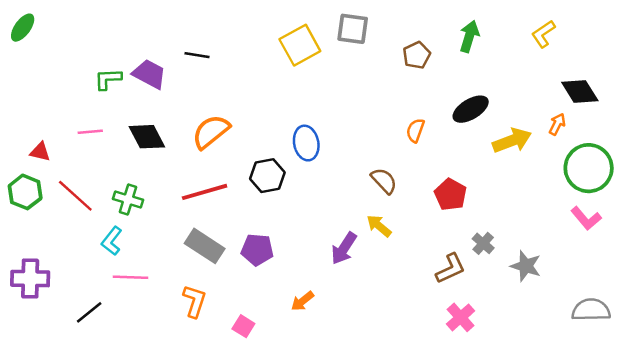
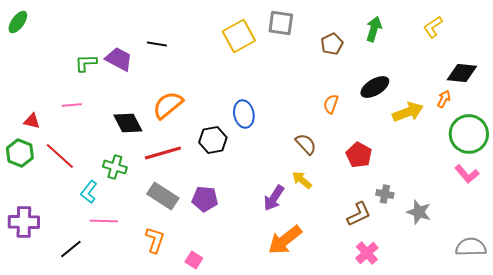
black diamond: (580, 92) -> (462, 73), turned -52
black diamond: (147, 137) -> (128, 123), moved
green cross: (128, 199) -> (115, 167), moved
gray cross: (483, 243) -> (385, 194), turned -30
orange arrow: (302, 301) -> (285, 240), moved, size x1.8

